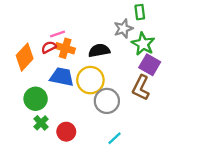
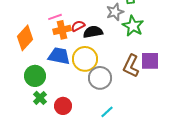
red semicircle: (49, 47) -> (78, 26), moved
orange cross: (65, 48) -> (62, 30), turned -30
purple square: (150, 65) -> (150, 61), moved, turned -30

